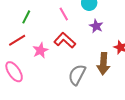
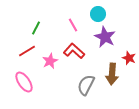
purple star: (96, 26) -> (105, 37), size x1.5

